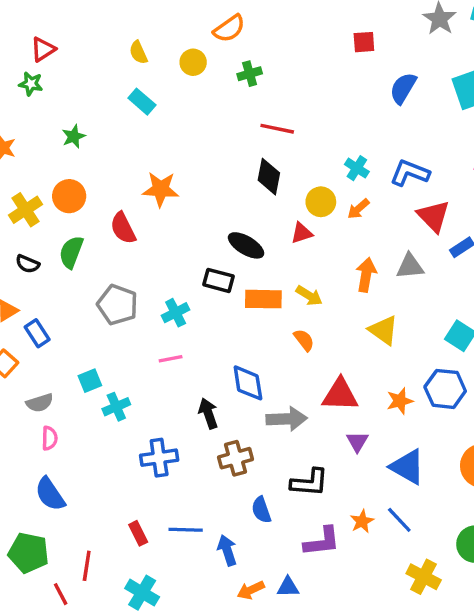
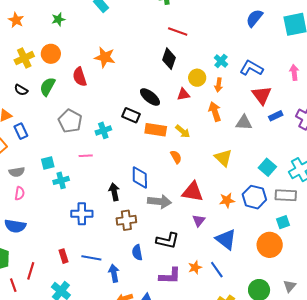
orange arrow: (358, 209) -> (219, 85), turned -48
orange arrow: (366, 275) -> (215, 112), moved, turned -36
pink line: (171, 359) -> (86, 156), moved
blue semicircle: (50, 494) -> (15, 226), turned -55

